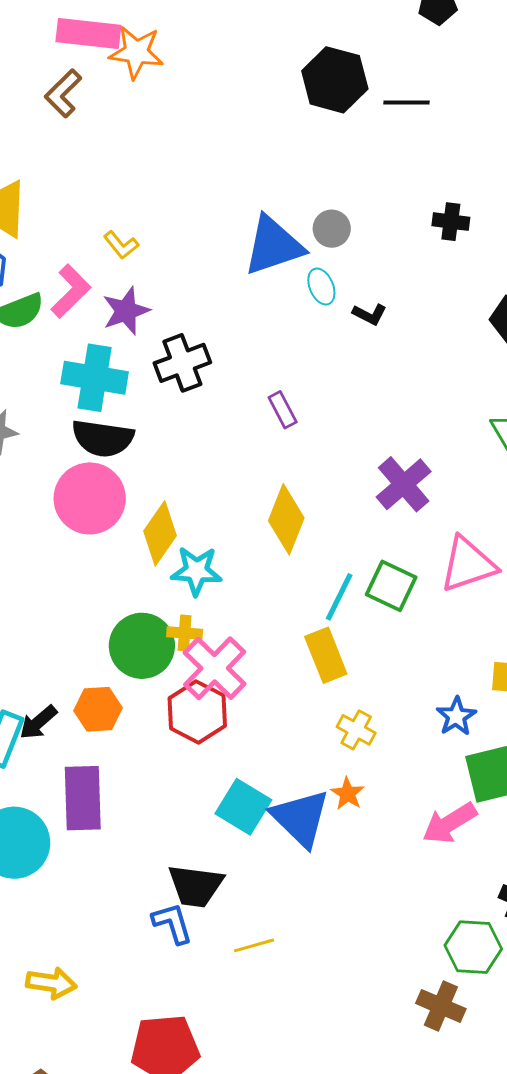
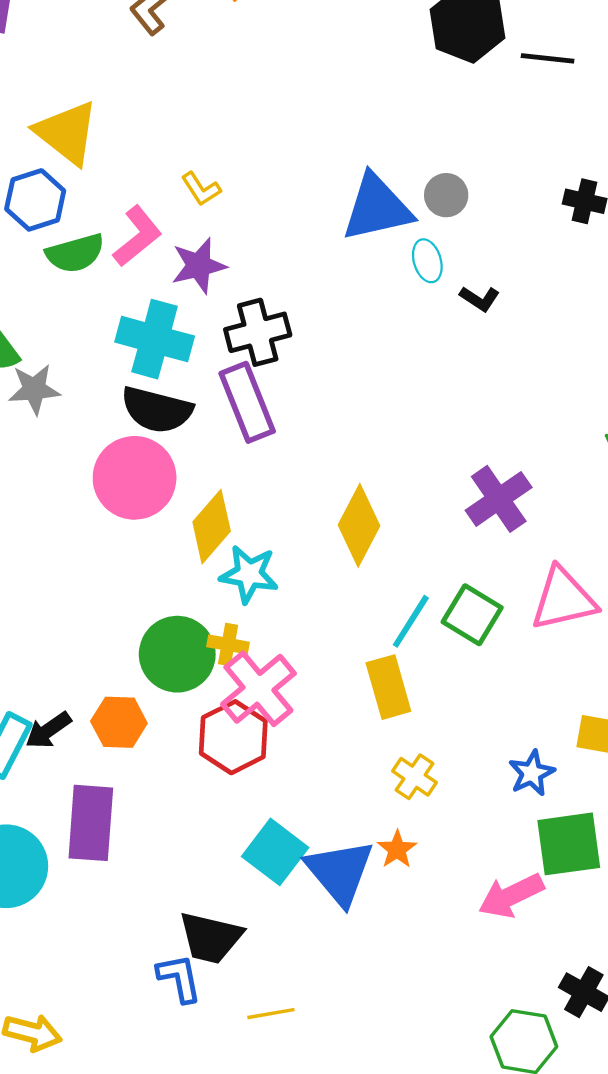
purple rectangle: (283, 410) -> (247, 402), moved, size x1.8

